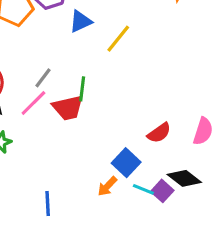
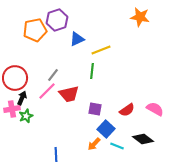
yellow line: (118, 39) -> (101, 50), turned 30
green line: (82, 89) -> (92, 71), moved
pink semicircle: (203, 131) -> (155, 109), turned -78
purple square: (162, 191) -> (95, 109), moved, turned -32

